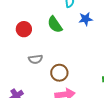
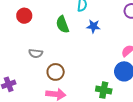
red circle: (24, 29) -> (24, 16), moved

